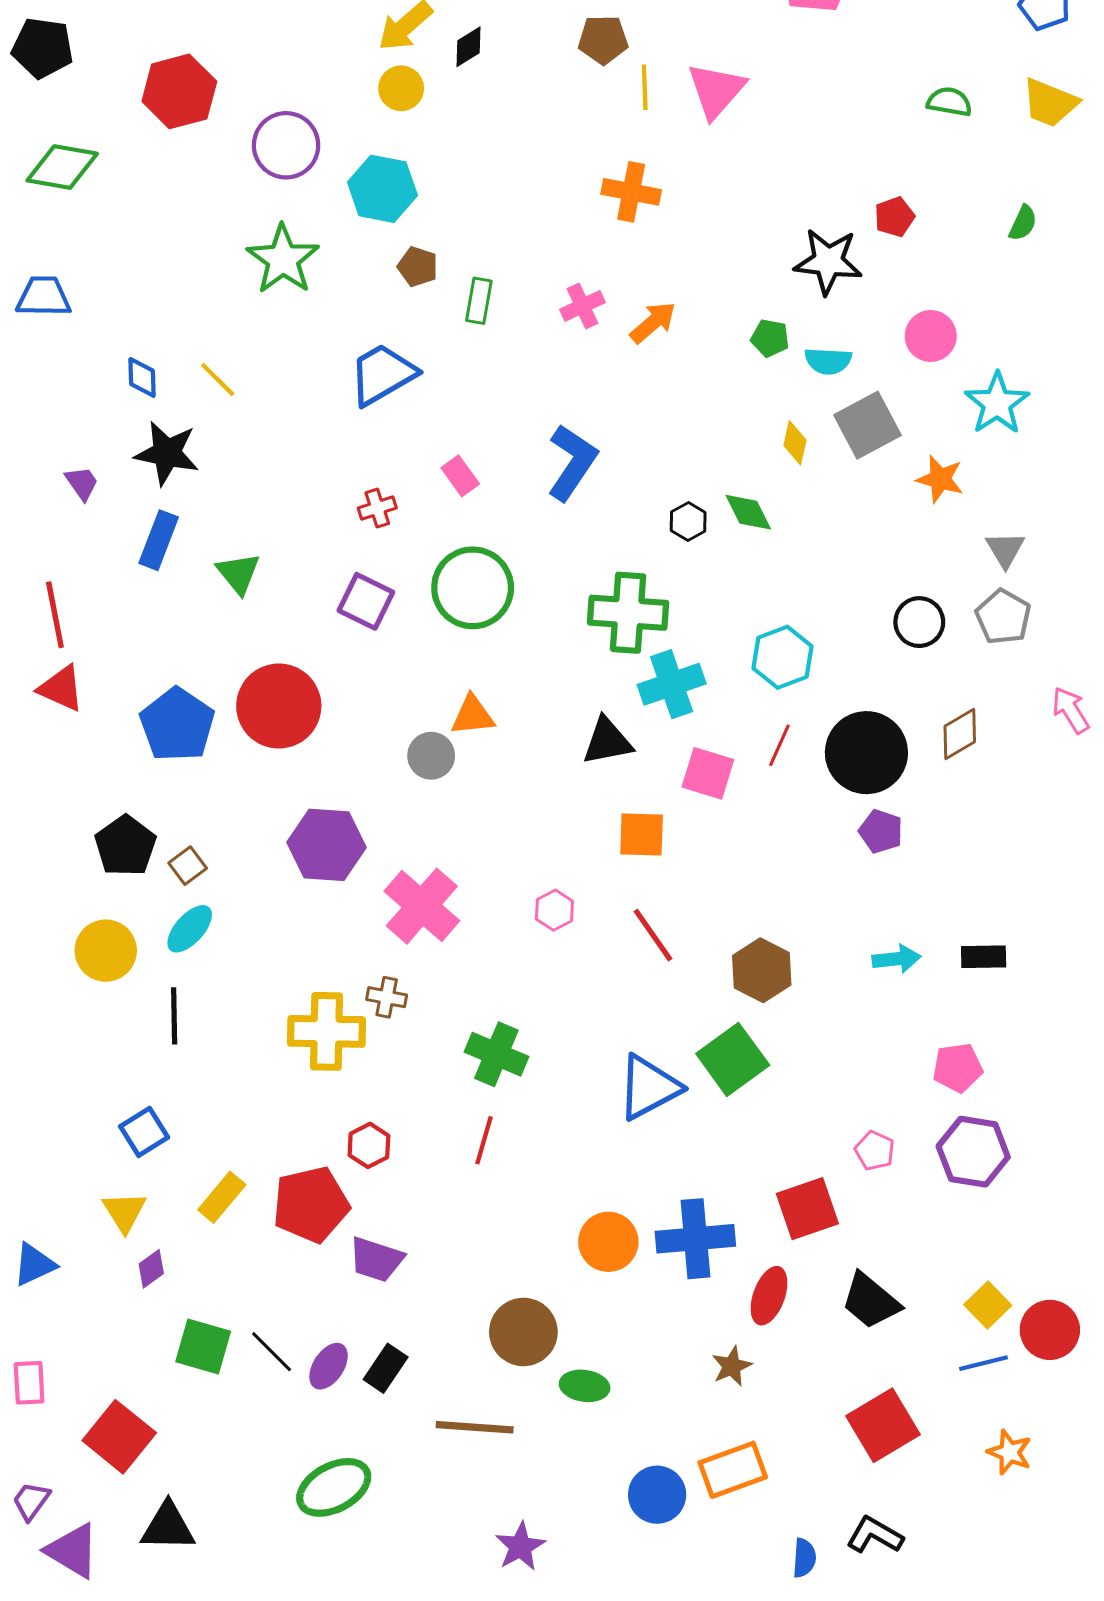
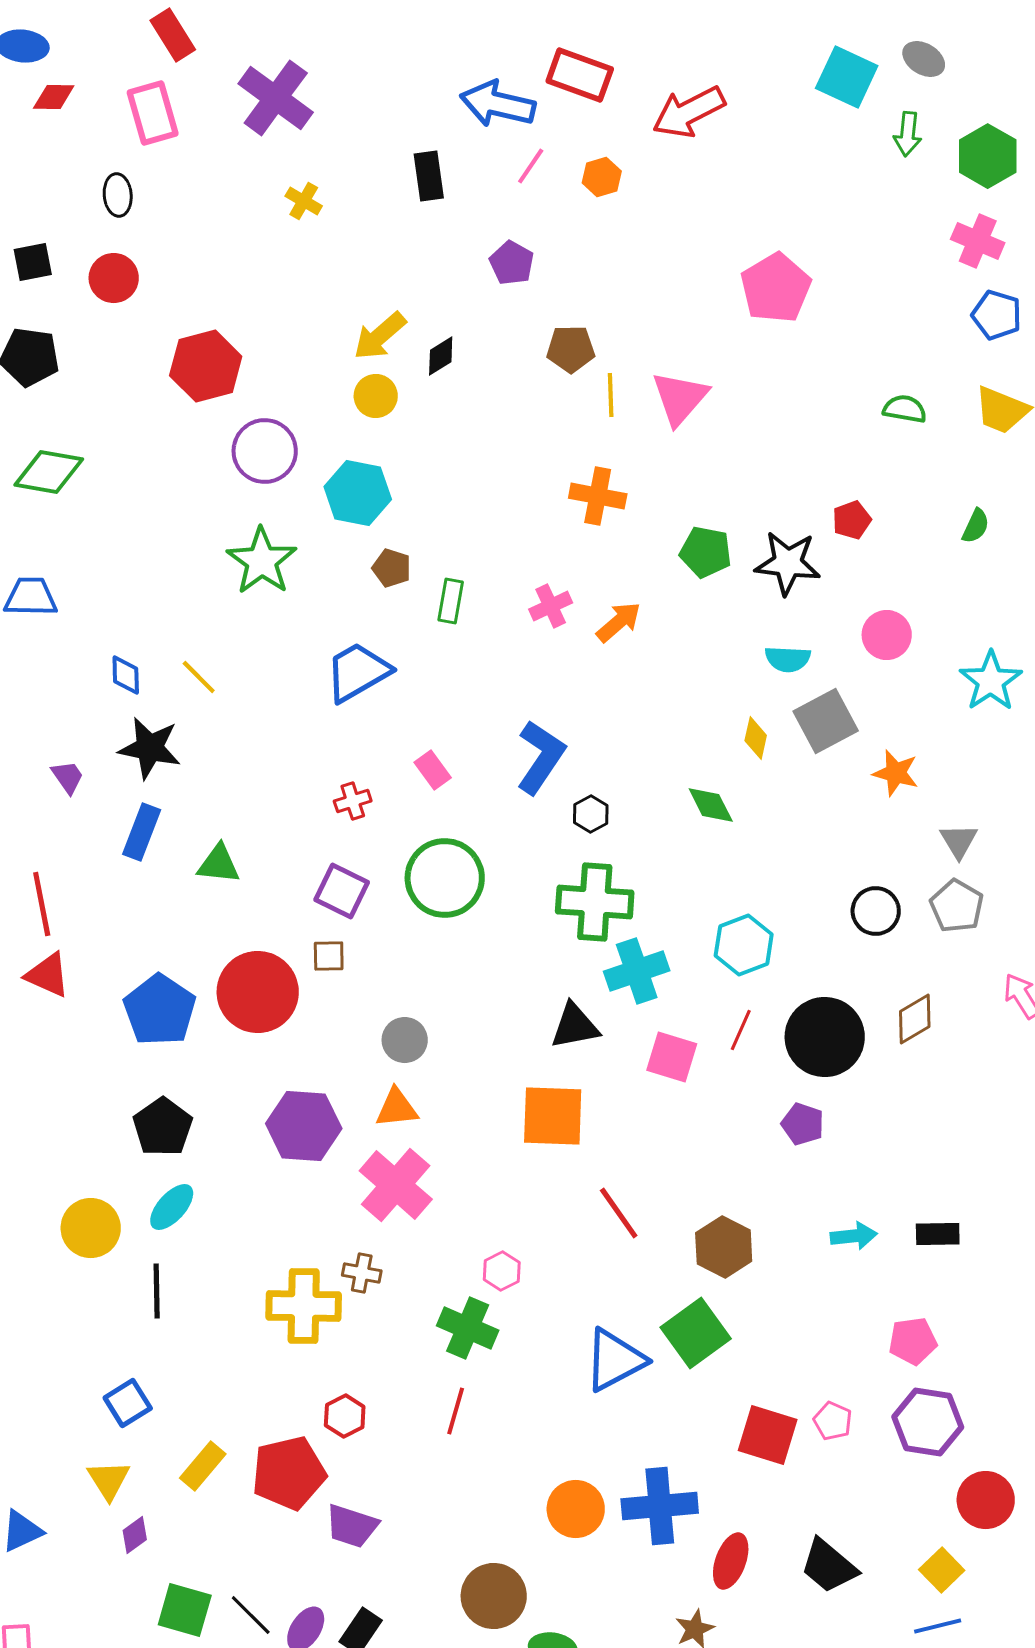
red hexagon: (179, 91) -> (206, 366), moved
green pentagon: (770, 338) -> (706, 552), moved, size x1.4
cyan star: (997, 403) -> (991, 681), moved
black hexagon: (688, 522) -> (591, 814), moved
green triangle: (238, 573) -> (219, 864), turned -45
orange triangle: (473, 715) -> (397, 1108), moved
purple pentagon: (881, 831) -> (803, 1124), moved
orange square: (642, 835) -> (553, 1116), moved, size x1.4
black pentagon: (125, 846) -> (163, 1127), moved
brown square: (188, 866) -> (329, 956), moved, turned 36
pink hexagon: (554, 910) -> (502, 1271), moved
red square: (807, 1209) -> (768, 1435), moved, turned 36
red circle: (1050, 1330) -> (986, 1500), moved

